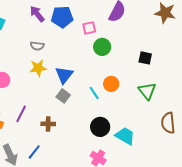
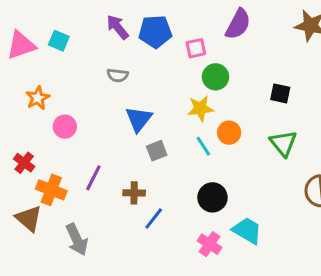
yellow star: (38, 68) -> (200, 108), moved
blue triangle: (64, 75) -> (139, 119), moved
gray square: (63, 96) -> (157, 151), turned 32
cyan trapezoid: (125, 136) -> (247, 231), moved
blue line: (34, 152) -> (154, 218), moved

